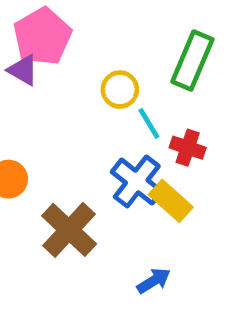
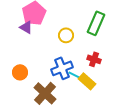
cyan line: (149, 123) -> (75, 75), moved, turned -32
blue cross: (137, 181) -> (62, 68), moved, turned 30

